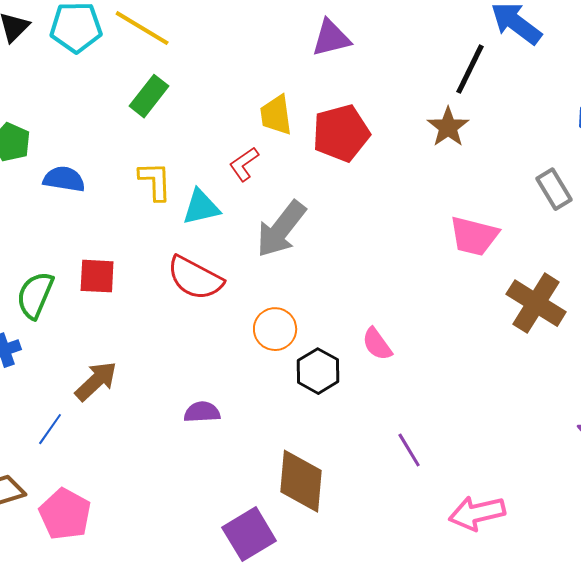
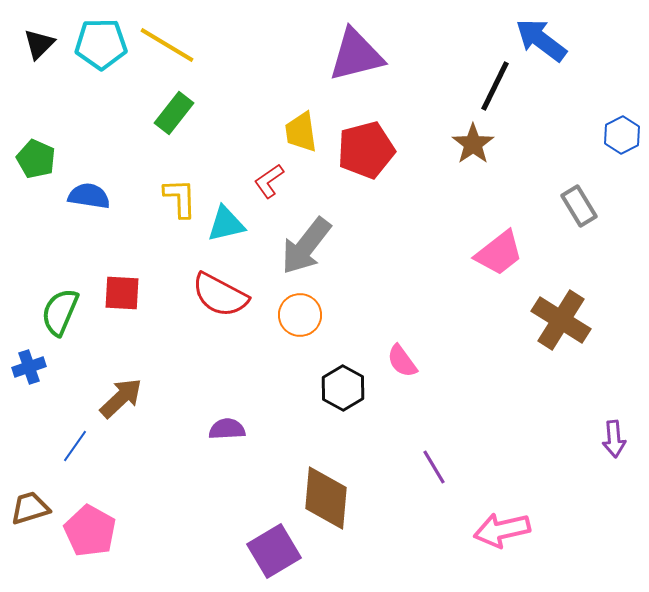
purple triangle: (331, 38) -> (356, 55), size x1.4
pink trapezoid: (474, 236) -> (499, 253), turned -52
orange circle: (275, 329) -> (300, 315), moved

